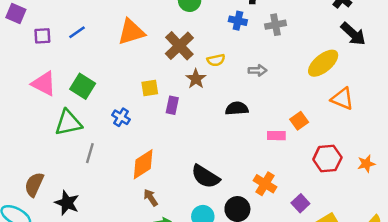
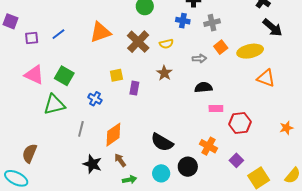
yellow semicircle: (216, 60) -> (166, 44), moved
yellow ellipse: (323, 63) -> (250, 51), turned 30
brown star: (196, 79) -> (164, 73), moved
black semicircle: (237, 108) -> (203, 87), moved
orange square: (299, 121) -> (221, 47), moved
gray line: (90, 153) -> (81, 129), moved
red hexagon: (327, 158) -> (240, 123), moved
black star: (67, 203) -> (92, 164), moved

